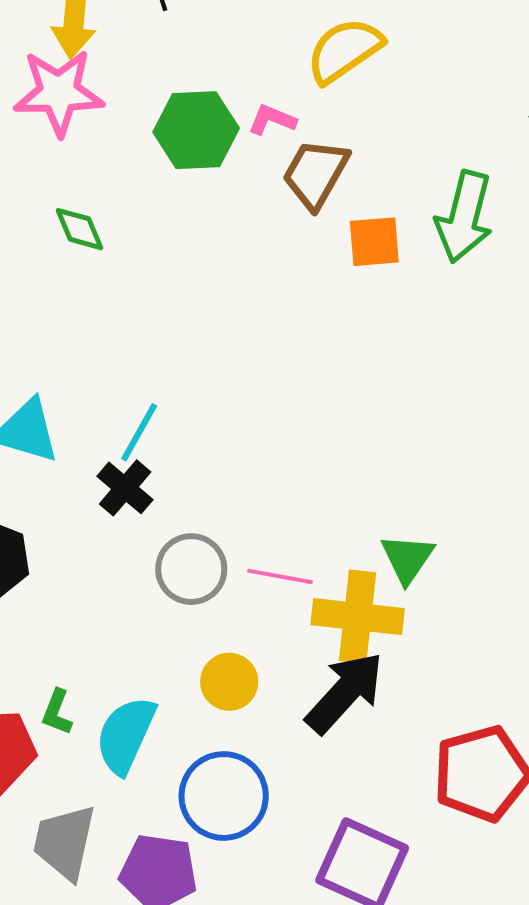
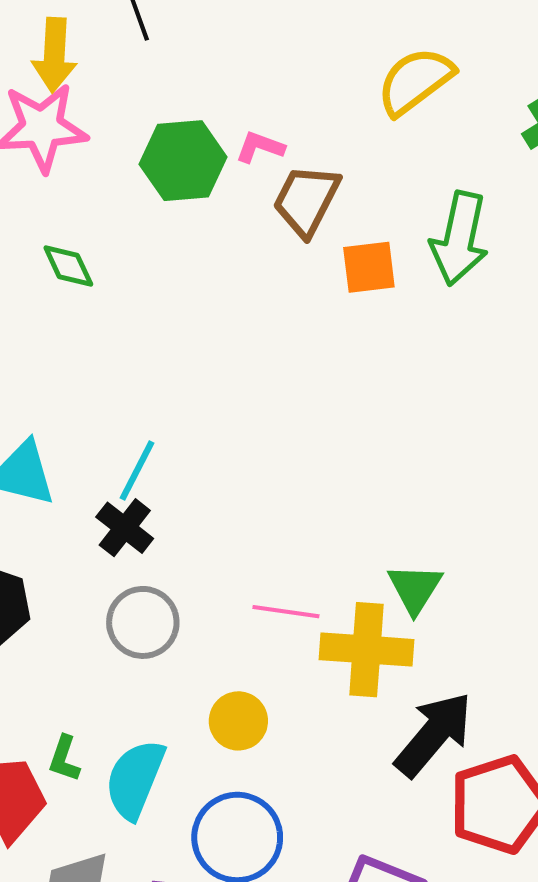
yellow semicircle: (344, 50) -> (415, 81), moved
gray circle: (191, 569) -> (143, 622), moved
black arrow: (345, 693) -> (434, 734), moved

